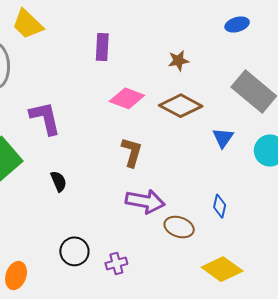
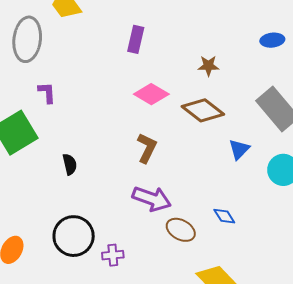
purple L-shape: (45, 118) -> (47, 93), moved, size x0.6
blue diamond: (220, 206) -> (224, 216), turned -55
black circle: (74, 251) -> (74, 236), size x1.4

